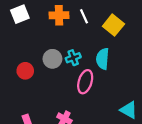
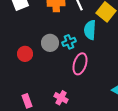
cyan semicircle: (103, 59) -> (90, 30), moved

